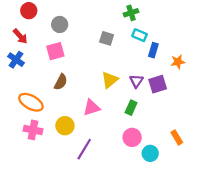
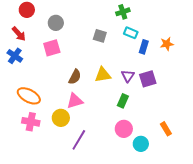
orange star: (178, 62) -> (167, 44), moved
yellow triangle: (110, 80) -> (103, 75), turned 30
brown semicircle: (61, 82) -> (75, 77), moved
pink triangle: (92, 108) -> (75, 101), moved

